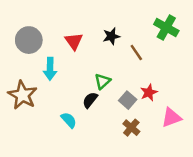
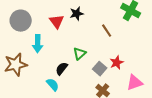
black star: (111, 36) -> (77, 14), moved
brown star: (23, 95) -> (16, 65), turned 30
black semicircle: (90, 100) -> (62, 69), moved

